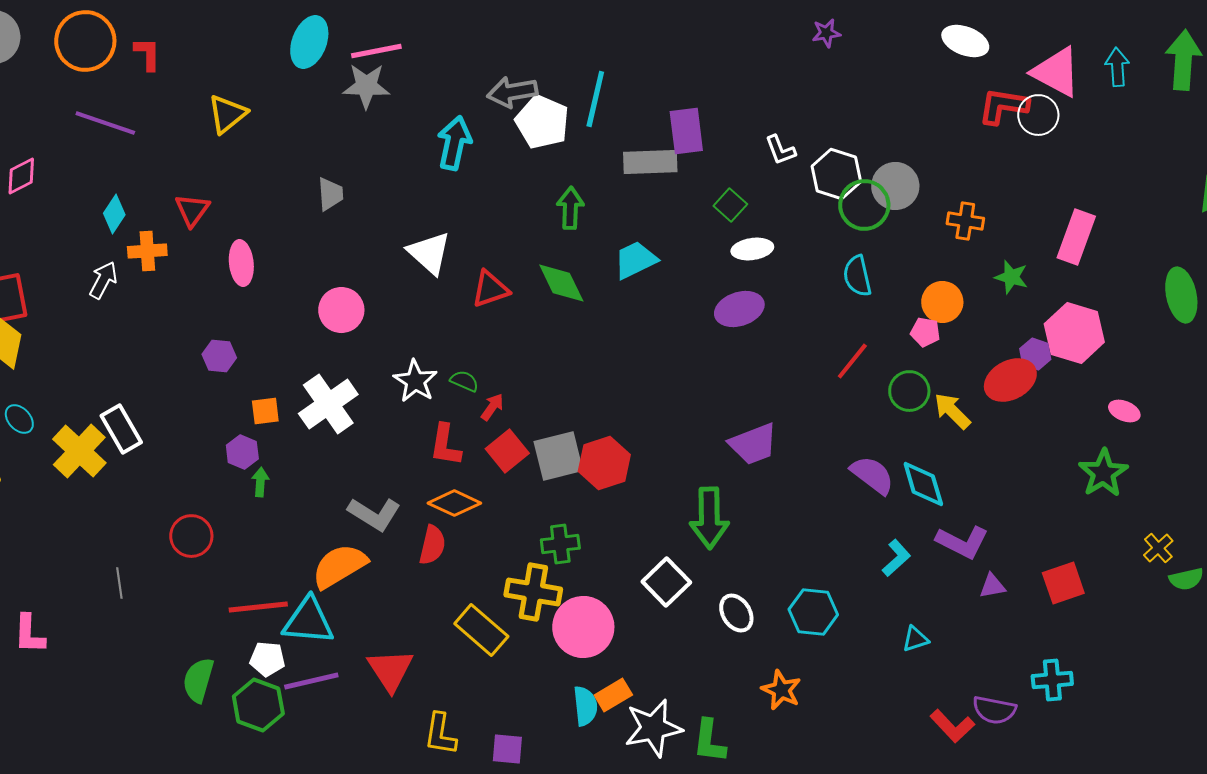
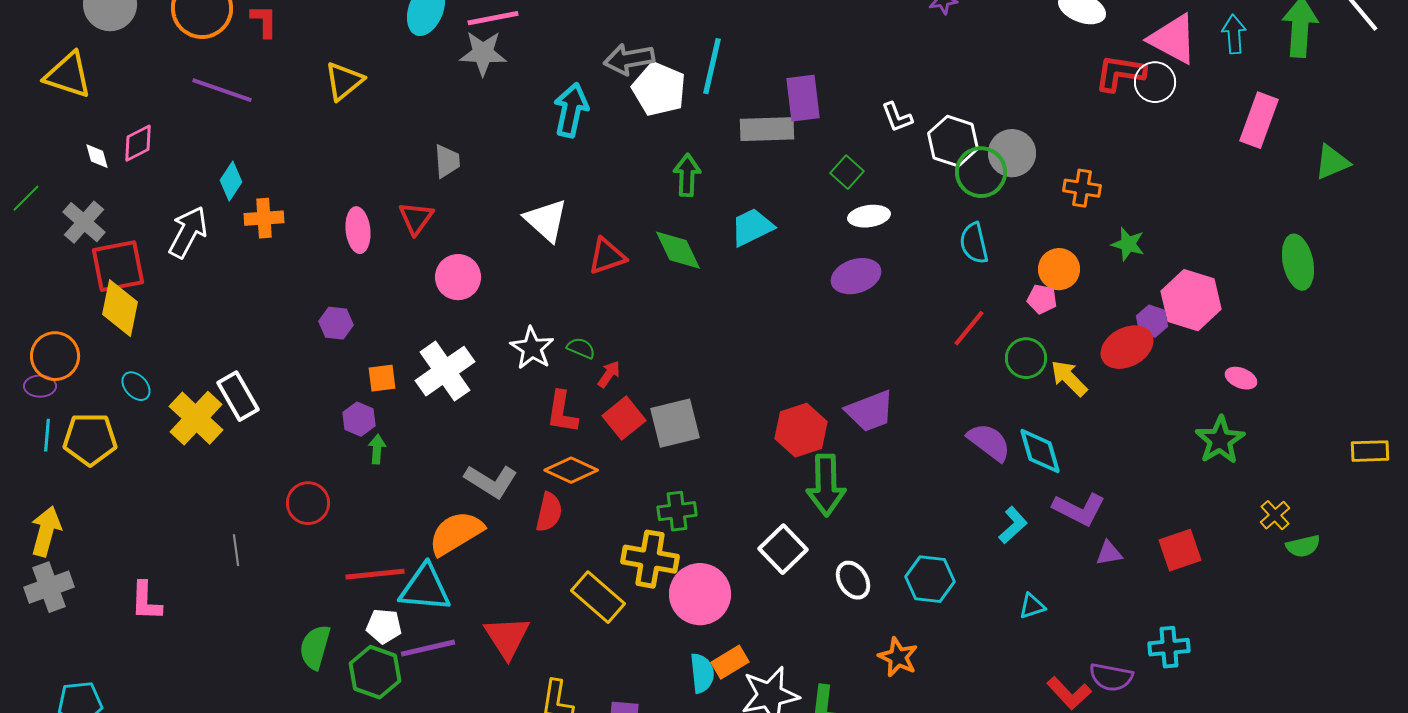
red triangle: (192, 210) -> (416, 218), moved
pink rectangle: (1076, 237) -> (1259, 120), moved
white arrow: (103, 280) -> (188, 232), moved, size x1.4
red hexagon: (604, 463) -> (801, 430), moved

